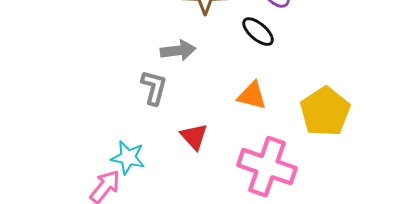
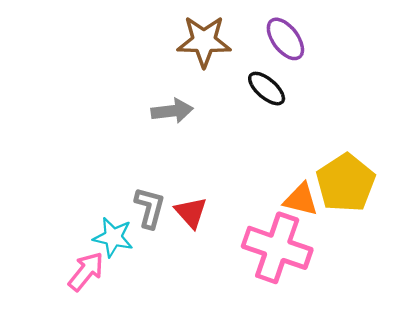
gray L-shape: (154, 88) -> (150, 208), moved
orange triangle: (252, 96) -> (301, 199), moved

